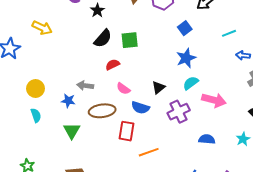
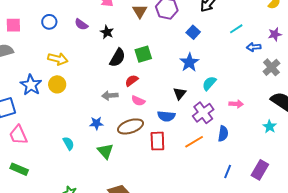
blue star: (186, 58) -> (189, 62), moved
gray arrow: (85, 86) -> (110, 96), moved
yellow circle: (36, 89) -> (57, 84), moved
pink semicircle: (123, 89) -> (138, 101), moved
pink arrow: (214, 100) -> (236, 104), moved, size x0.6
blue semicircle: (207, 139) -> (223, 134), moved, turned 105
orange line: (149, 152) -> (194, 142), moved

